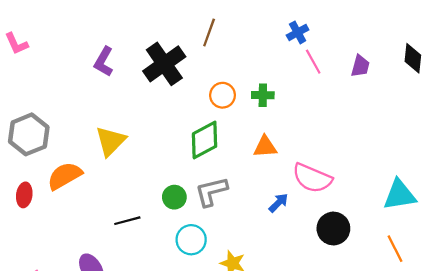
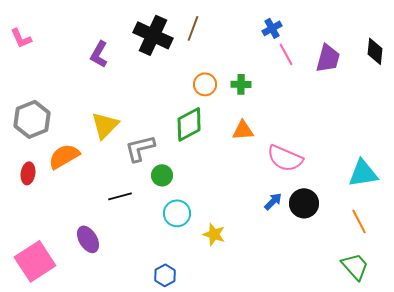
black cross: (164, 64) -> (153, 35), moved, turned -30
purple trapezoid: (360, 66) -> (328, 58), size x1.4
gray L-shape: (211, 192) -> (140, 148), moved
blue arrow: (279, 203) -> (273, 201), moved

